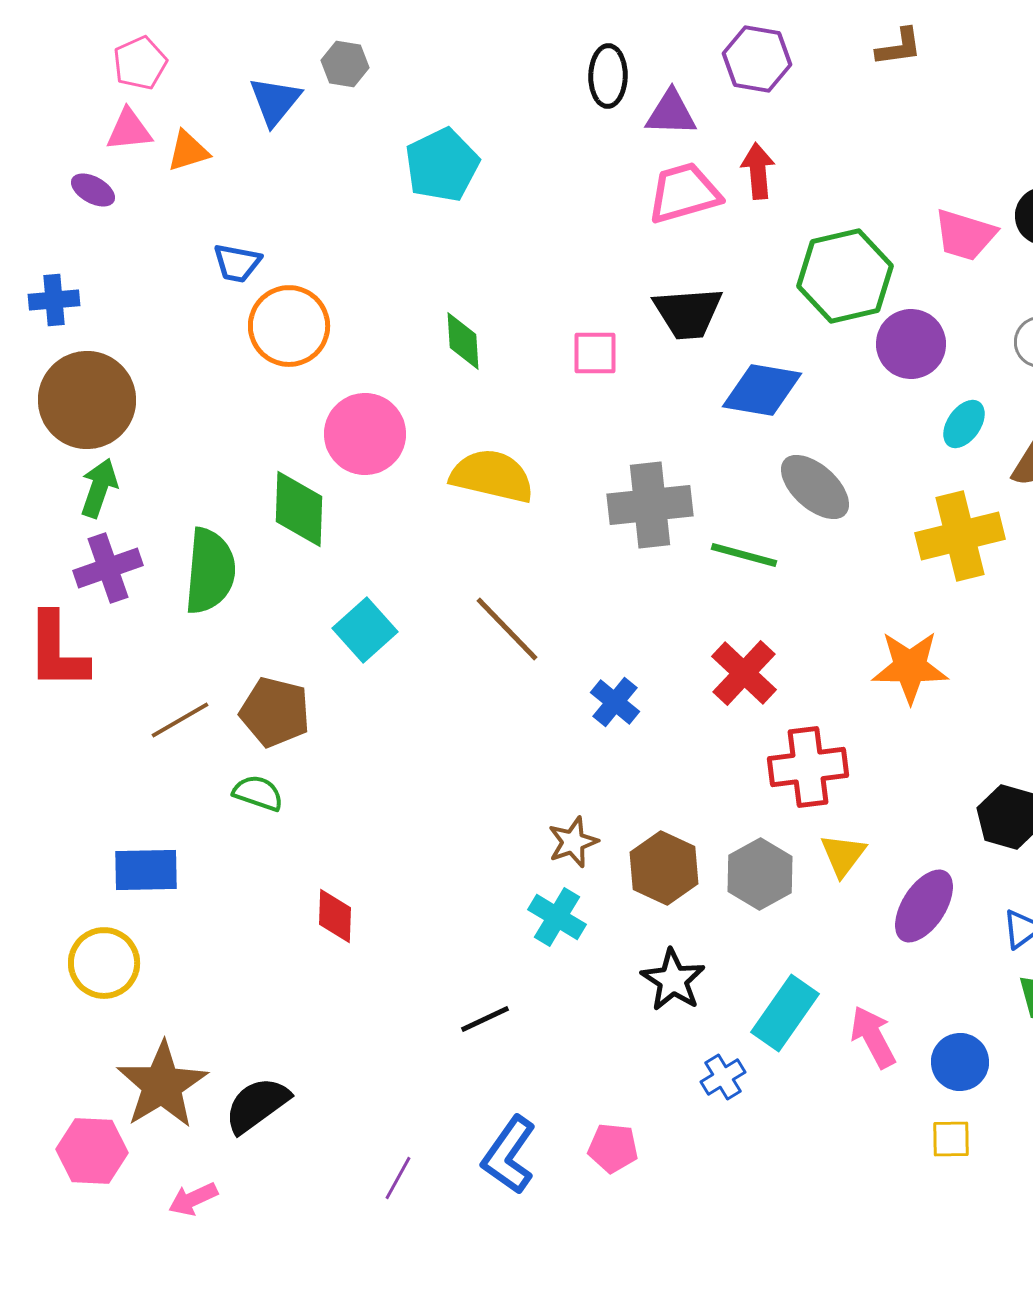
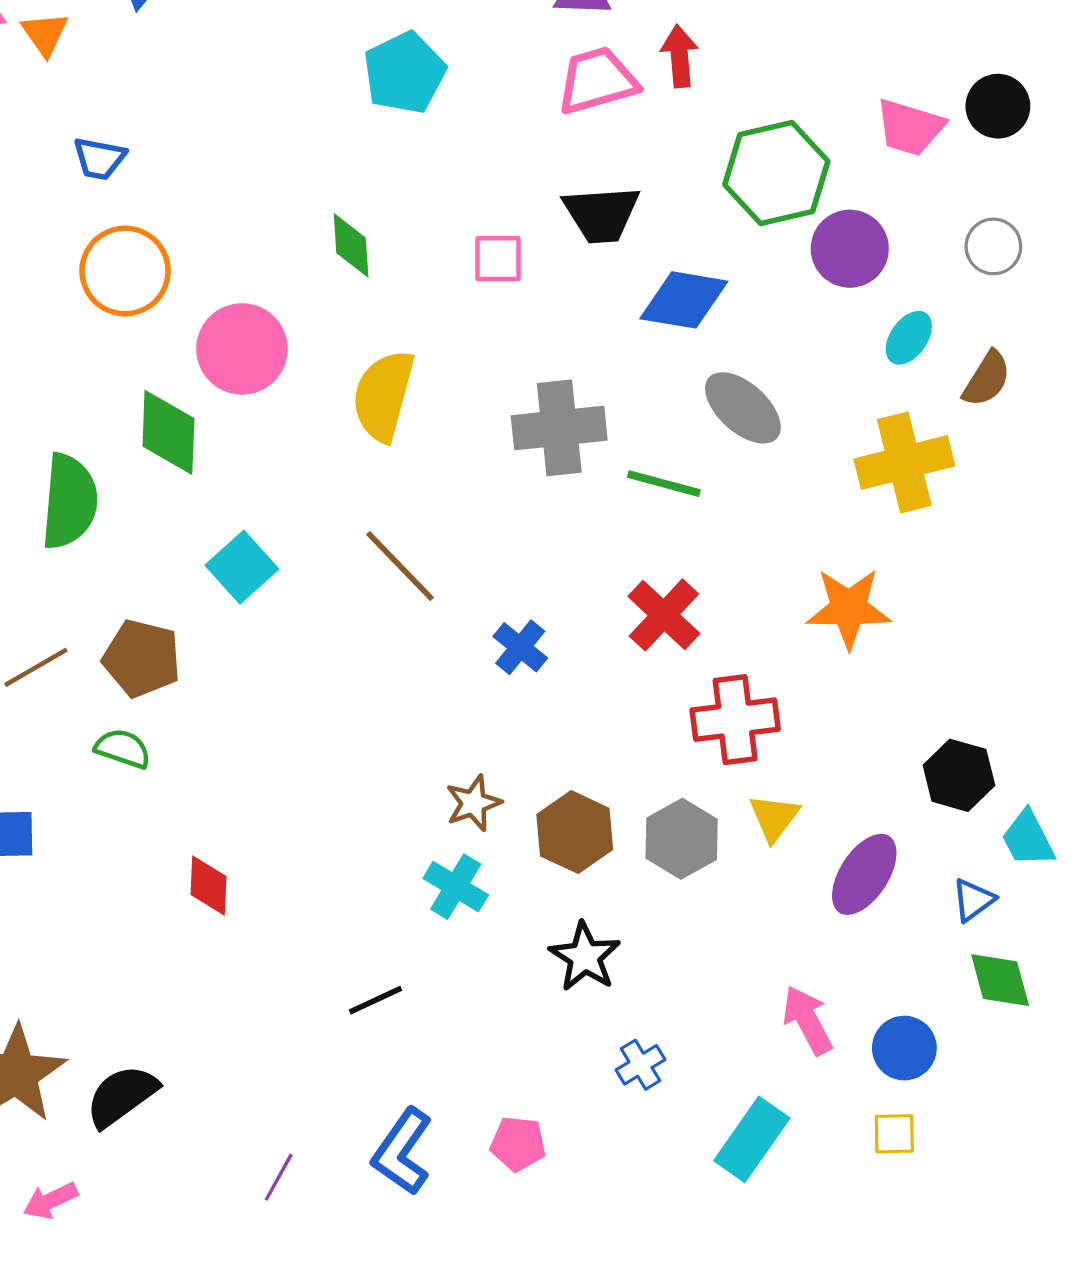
orange triangle: (188, 151) -> (45, 34), turned -48
cyan pentagon: (442, 165) -> (404, 73), moved
orange circle: (289, 326) -> (125, 271), moved
yellow semicircle: (492, 476) -> (383, 396), turned -88
cyan rectangle: (785, 1013) -> (752, 1139), moved

